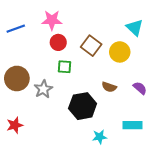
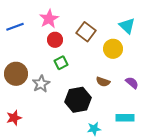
pink star: (52, 20) -> (49, 19), turned -30
brown square: (91, 46) -> (86, 32), moved
green square: (65, 67) -> (61, 63), turned -32

